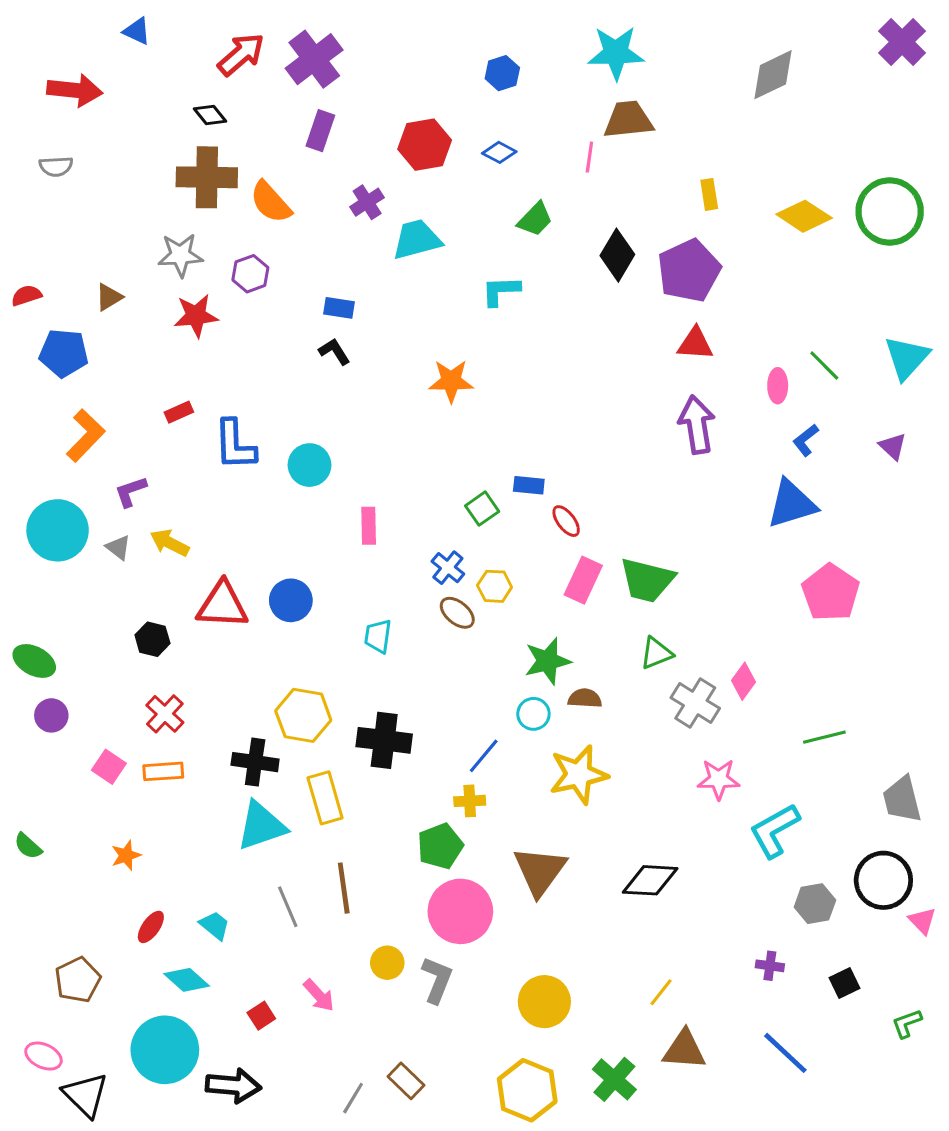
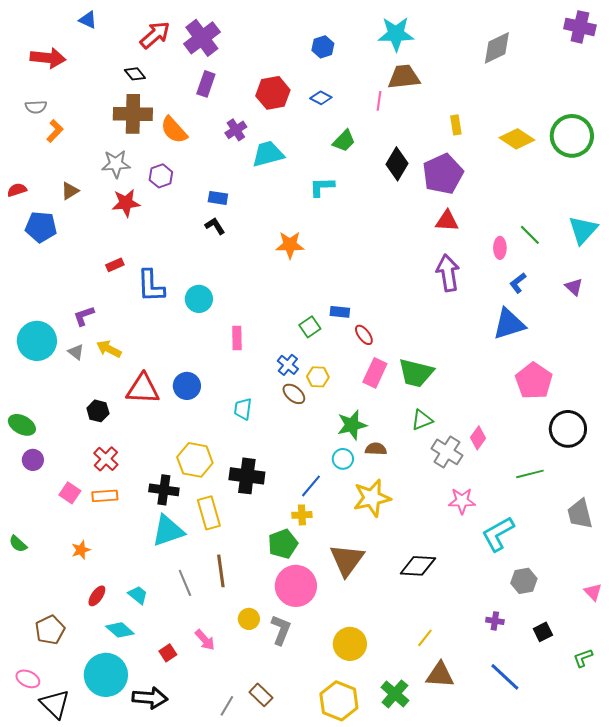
purple cross: (902, 42) -> (580, 27), turned -32
orange L-shape: (86, 435) -> (55, 131), moved, size x0.7
black circle: (883, 880) -> (568, 429), moved

